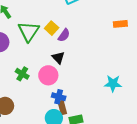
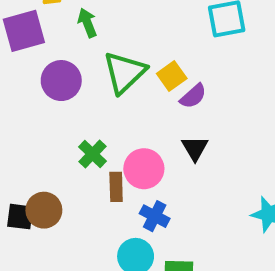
black triangle: (58, 58) -> (195, 148), moved
brown rectangle: (62, 108) -> (116, 187), moved

